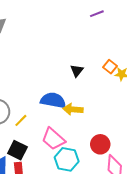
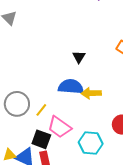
black triangle: (77, 71) -> (79, 57), moved
pink trapezoid: (53, 139) -> (59, 127), moved

